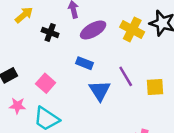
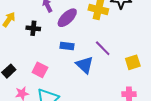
yellow square: (155, 87) -> (133, 62), moved

